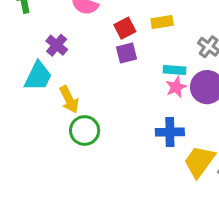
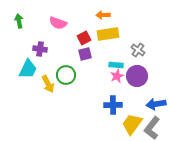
yellow rectangle: (162, 22) -> (108, 34), size x1.5
purple cross: (57, 45) -> (40, 49), turned -32
green circle: (85, 130) -> (66, 75), moved

